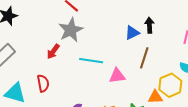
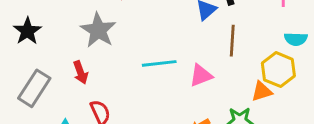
gray star: (71, 30) -> (98, 30), moved
red arrow: (53, 52) -> (80, 72), moved, turned -42

